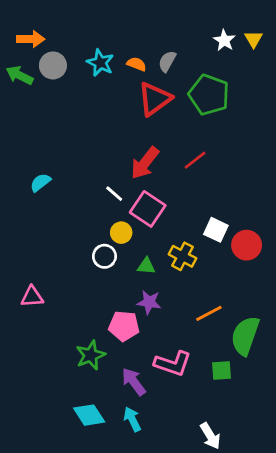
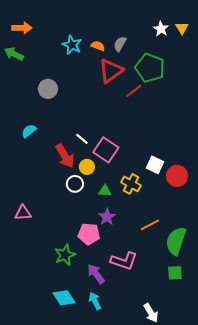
gray circle: (53, 65) -> (48, 89), moved
red line: (195, 160) -> (134, 91), moved
red arrow: (145, 163) -> (65, 156), moved, turned -70
purple star: (149, 302) -> (107, 217), turned 30
green square: (221, 371) -> (175, 273), moved

